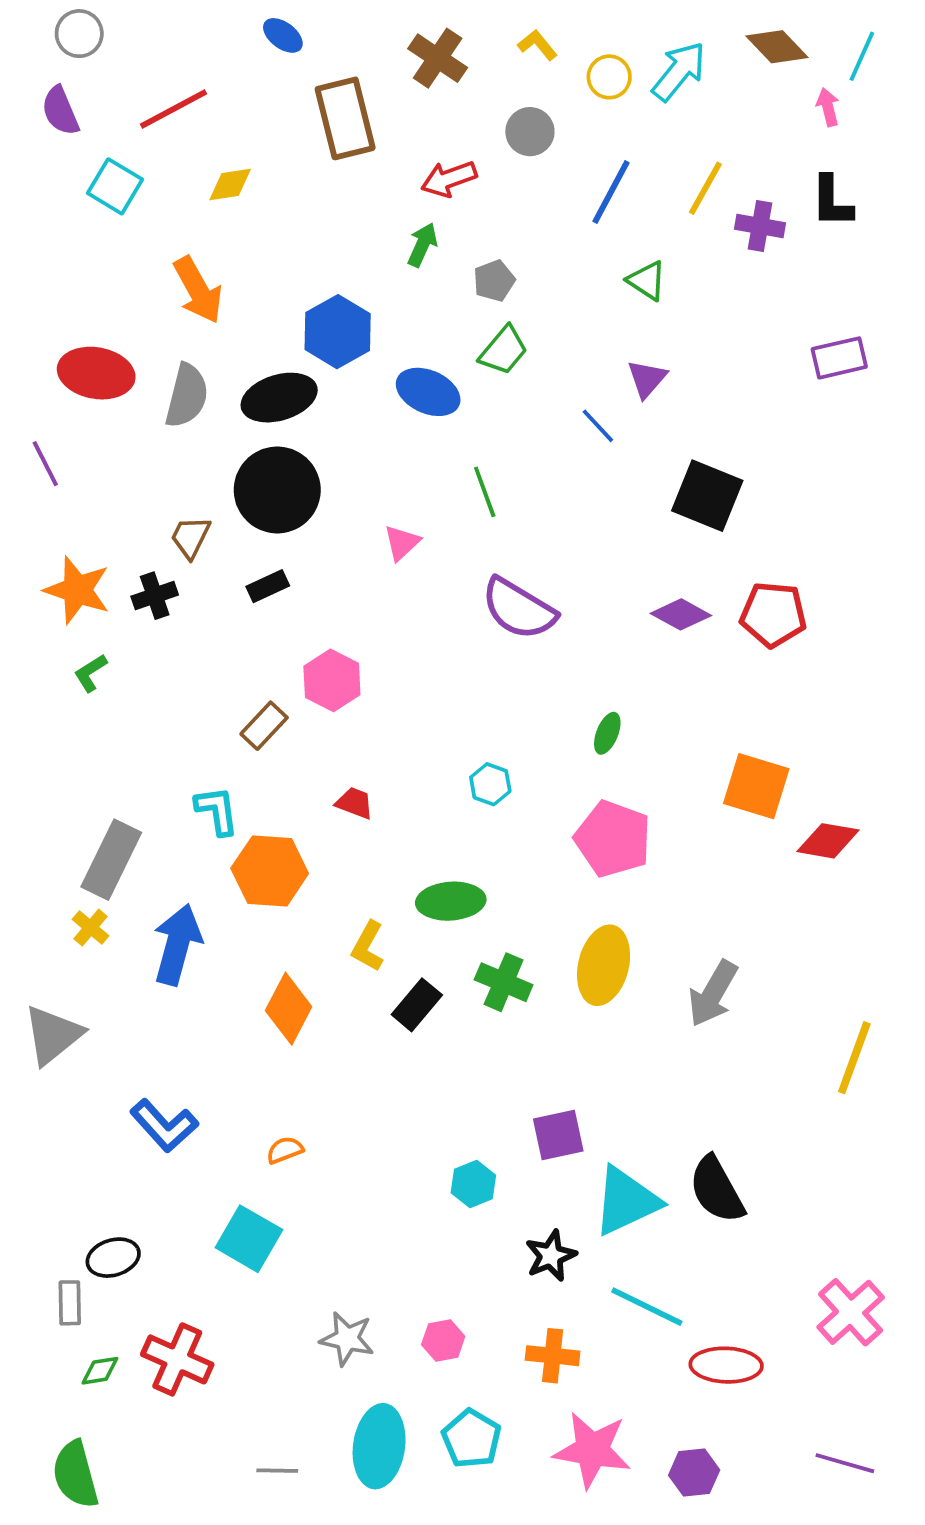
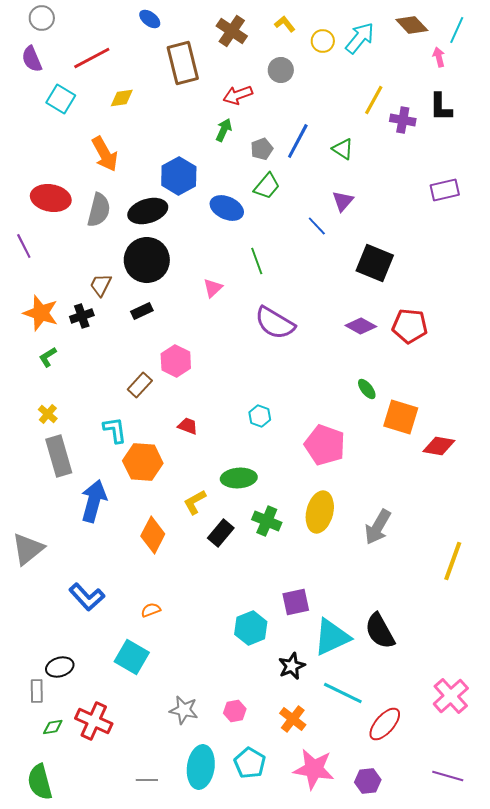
blue line: (611, 192) -> (298, 141), moved
green ellipse: (607, 733) -> (367, 389), moved, turned -60
gray rectangle: (111, 860) -> (59, 456), turned -42
yellow cross: (91, 928) -> (48, 414), moved
yellow L-shape: (368, 946) -> (195, 502), turned 32
cyan hexagon: (473, 1184) -> (251, 628), size x1.4
orange cross: (553, 1356) -> (293, 719), turned 32
red ellipse: (726, 1365) -> (385, 724), turned -51

